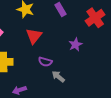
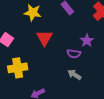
purple semicircle: (45, 62) -> (74, 54), moved

